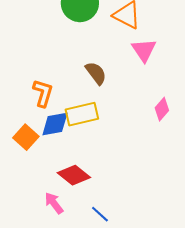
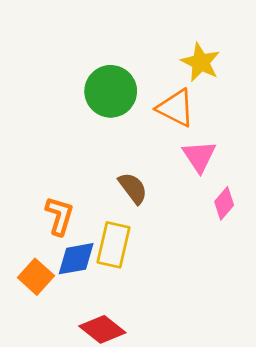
pink diamond: (162, 109) -> (224, 203), moved
yellow rectangle: (82, 114) -> (113, 245), turned -64

